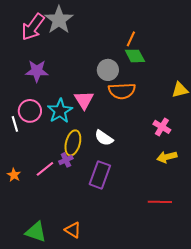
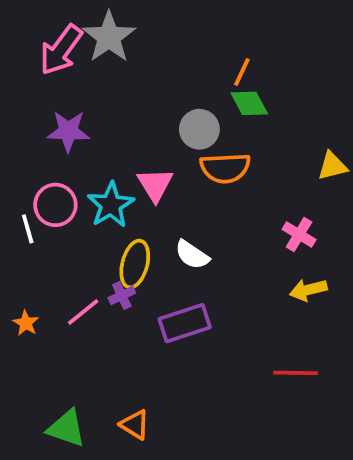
purple rectangle: (100, 175) -> (185, 323), turned 52

